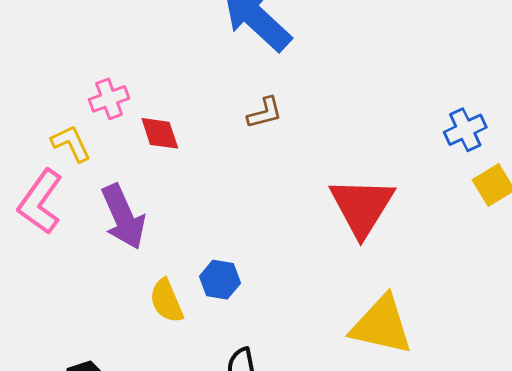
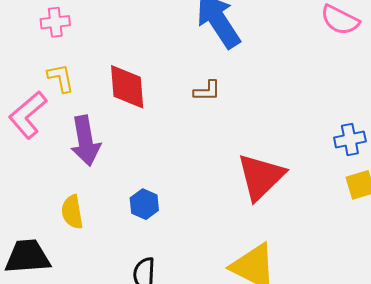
pink cross: (109, 99) -> (55, 22), moved
red diamond: (160, 133) -> (127, 87), size x1.5
yellow semicircle: (166, 301) -> (72, 212), moved

